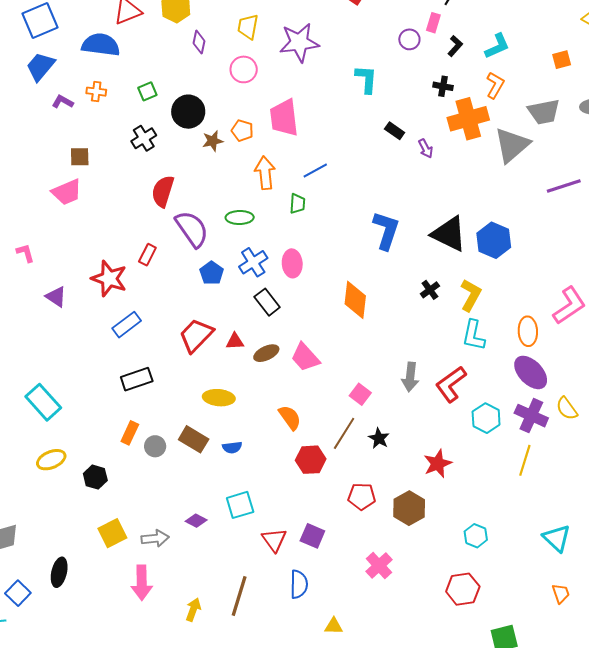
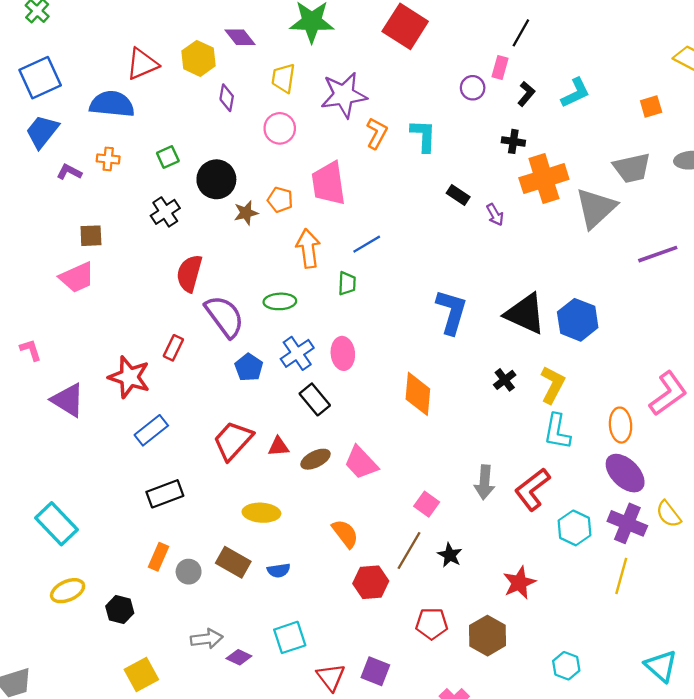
orange L-shape: (495, 85) -> (377, 133), moved
purple triangle: (56, 297) -> (68, 400), size x1.4
gray arrow: (155, 538) -> (207, 639), moved

